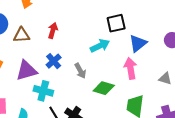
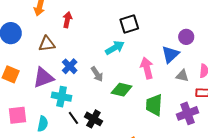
red arrow: (53, 30) -> (67, 20), moved
brown triangle: (22, 35) -> (47, 44), moved
blue triangle: (138, 43) -> (170, 54), moved

